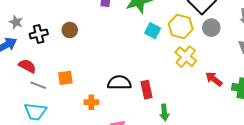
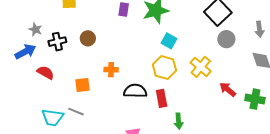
yellow hexagon: (181, 26) -> (164, 68), moved
gray line: (38, 85) -> (76, 112), moved
orange cross: (91, 102) -> (111, 70), moved

